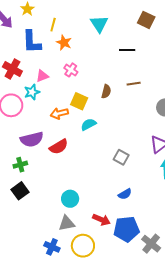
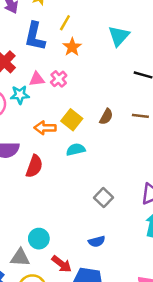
pink cross: (71, 70) -> (59, 79), moved
red semicircle: (59, 147) -> (34, 166), turned -54
cyan circle: (70, 199) -> (39, 239), moved

